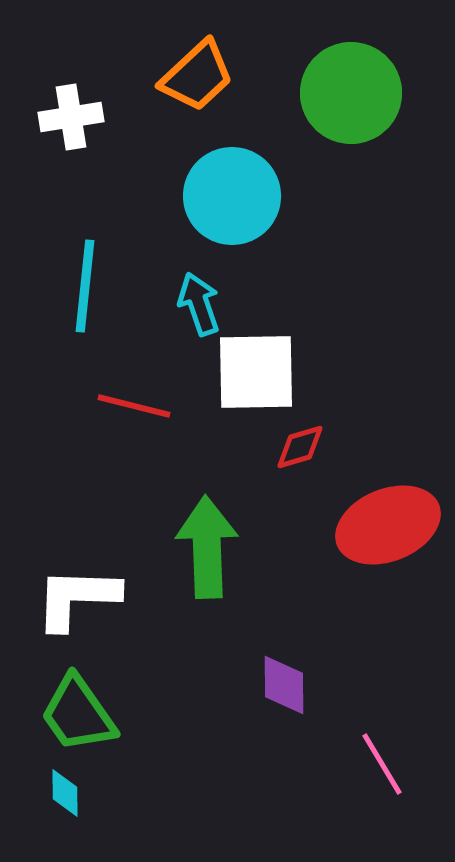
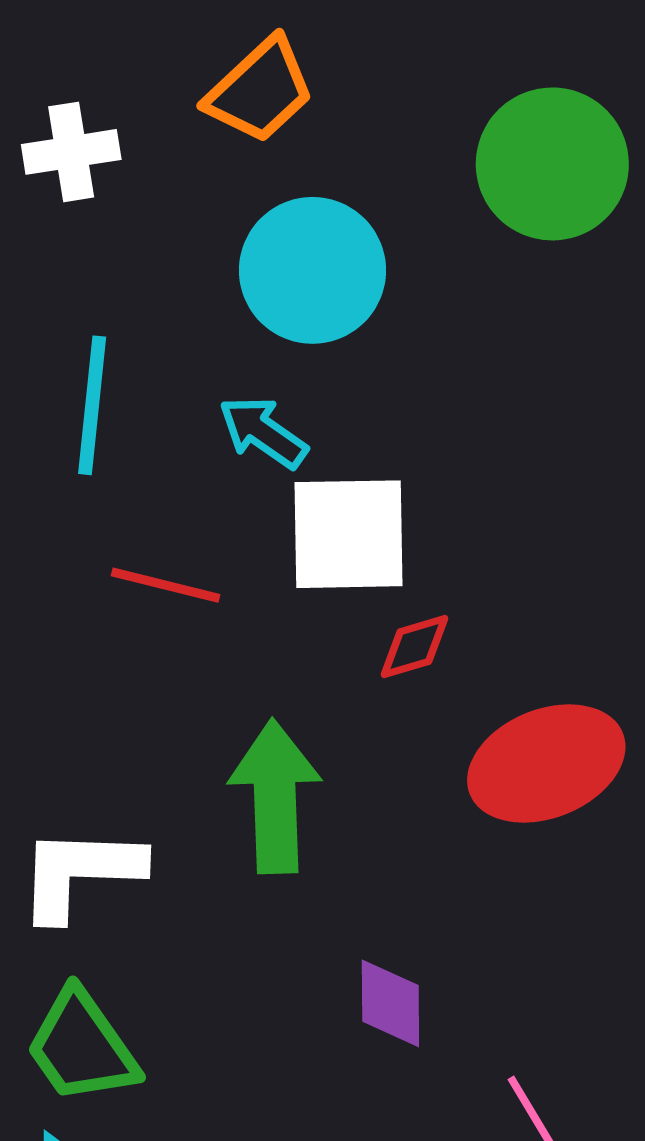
green circle: (351, 93) -> (552, 164), moved
cyan arrow: (199, 304) -> (263, 432), turned -36

